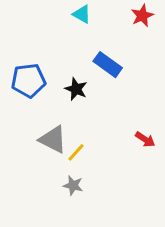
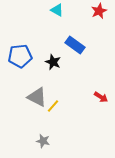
gray star: (73, 185) -> (43, 141), moved

